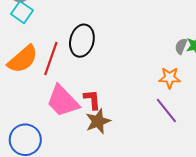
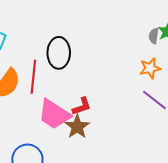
red L-shape: (92, 100) -> (82, 106), turned 90
brown star: (98, 121) -> (77, 127), moved

